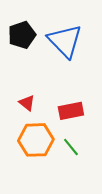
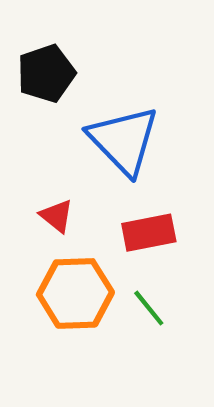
blue triangle: (65, 41) -> (124, 140), moved

